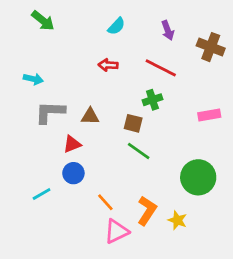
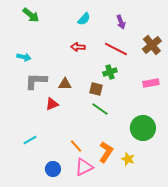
brown cross: (211, 47) -> (152, 45), moved, turned 30
blue circle: (73, 173) -> (53, 169), moved

